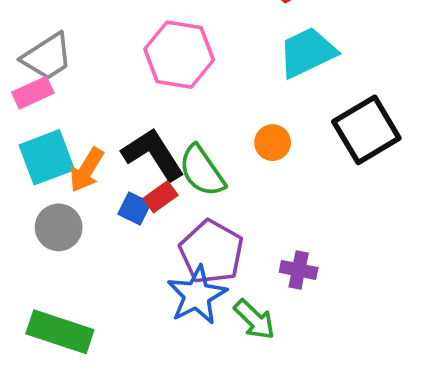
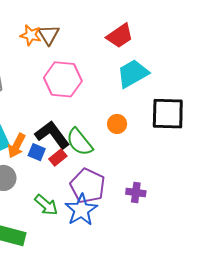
black square: (366, 130) -> (168, 114), turned 36
blue square: (134, 208) -> (37, 152), moved
green arrow: (254, 319) -> (46, 205), moved

